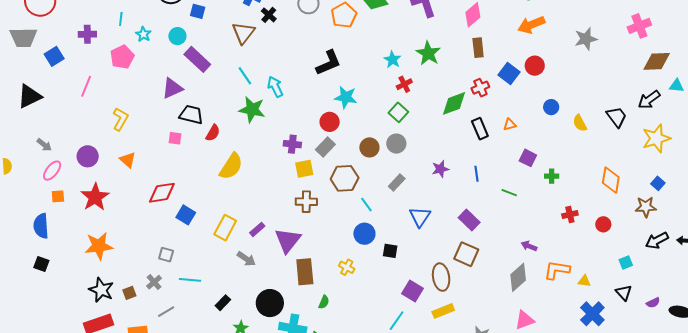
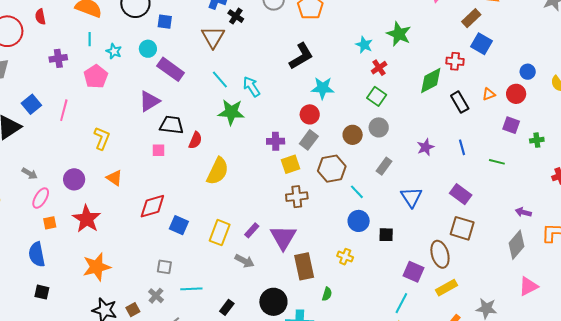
brown rectangle: (478, 48) -> (471, 18), moved, turned 60
blue square: (54, 56) -> (31, 104), moved
red circle: (535, 66) -> (516, 94), moved
red cross: (480, 88) -> (455, 61), turned 36

